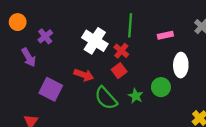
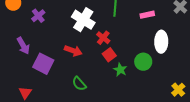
red cross: (121, 51) -> (103, 38), moved
purple arrow: (29, 57) -> (23, 46), moved
red square: (119, 71) -> (109, 55), moved
green semicircle: (106, 98) -> (79, 84), moved, size x0.7

